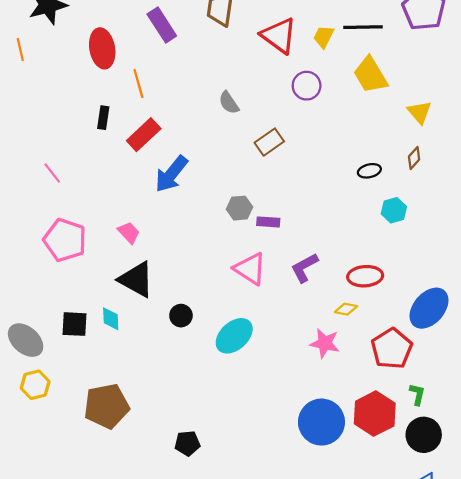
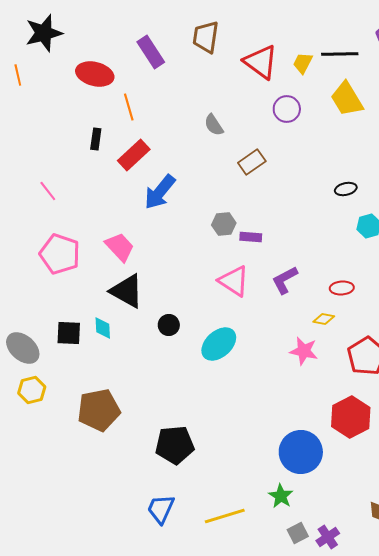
red ellipse: (102, 48) -> (95, 74), turned -66
pink trapezoid: (129, 233) -> (120, 247), size x1.4
red ellipse: (365, 276) -> (342, 288), size x0.7
blue circle: (321, 422) -> (301, 452), moved
black pentagon: (187, 443) -> (175, 445), size x1.6

